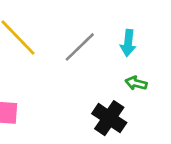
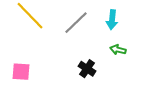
black cross: (109, 118) -> (87, 69), moved, size x0.7

